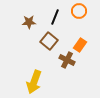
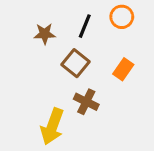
brown cross: (67, 60) -> (86, 102), moved

